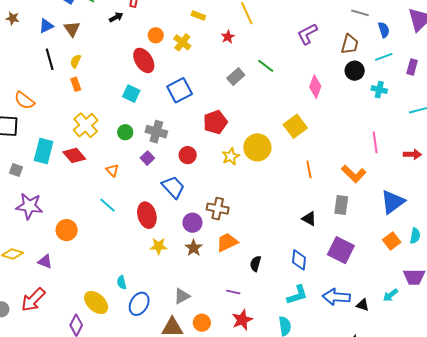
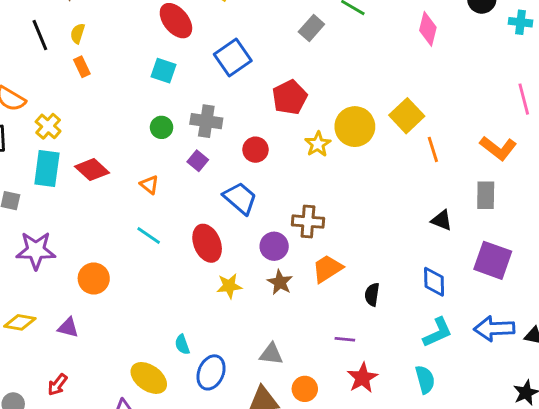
yellow cross: (86, 125) -> (48, 126), moved, size x0.7
yellow square: (295, 126) -> (407, 116), moved
gray triangle: (182, 296) -> (271, 354), turned 42
red arrow: (33, 300) -> (57, 385), size x0.6

